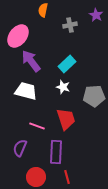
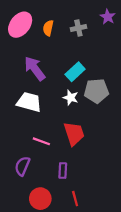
orange semicircle: (43, 10) -> (48, 28), moved
pink ellipse: (18, 36) -> (20, 25), moved
gray pentagon: (94, 96) -> (96, 91), moved
purple rectangle: (56, 152) -> (63, 171), size x0.6

